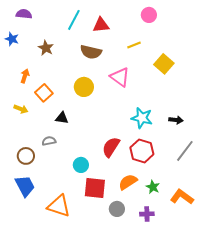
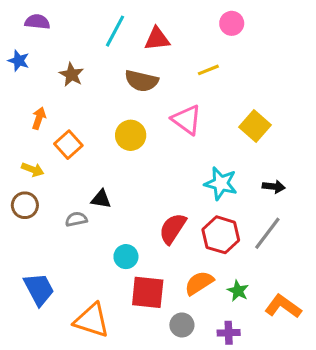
yellow square: (164, 64) -> (255, 126), moved
black triangle: (62, 118) -> (101, 199), moved
gray line: (185, 151) -> (267, 233), moved
brown circle: (26, 156) -> (25, 205), moved

